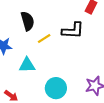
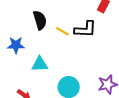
yellow line: (44, 38) -> (62, 31), moved, turned 64

